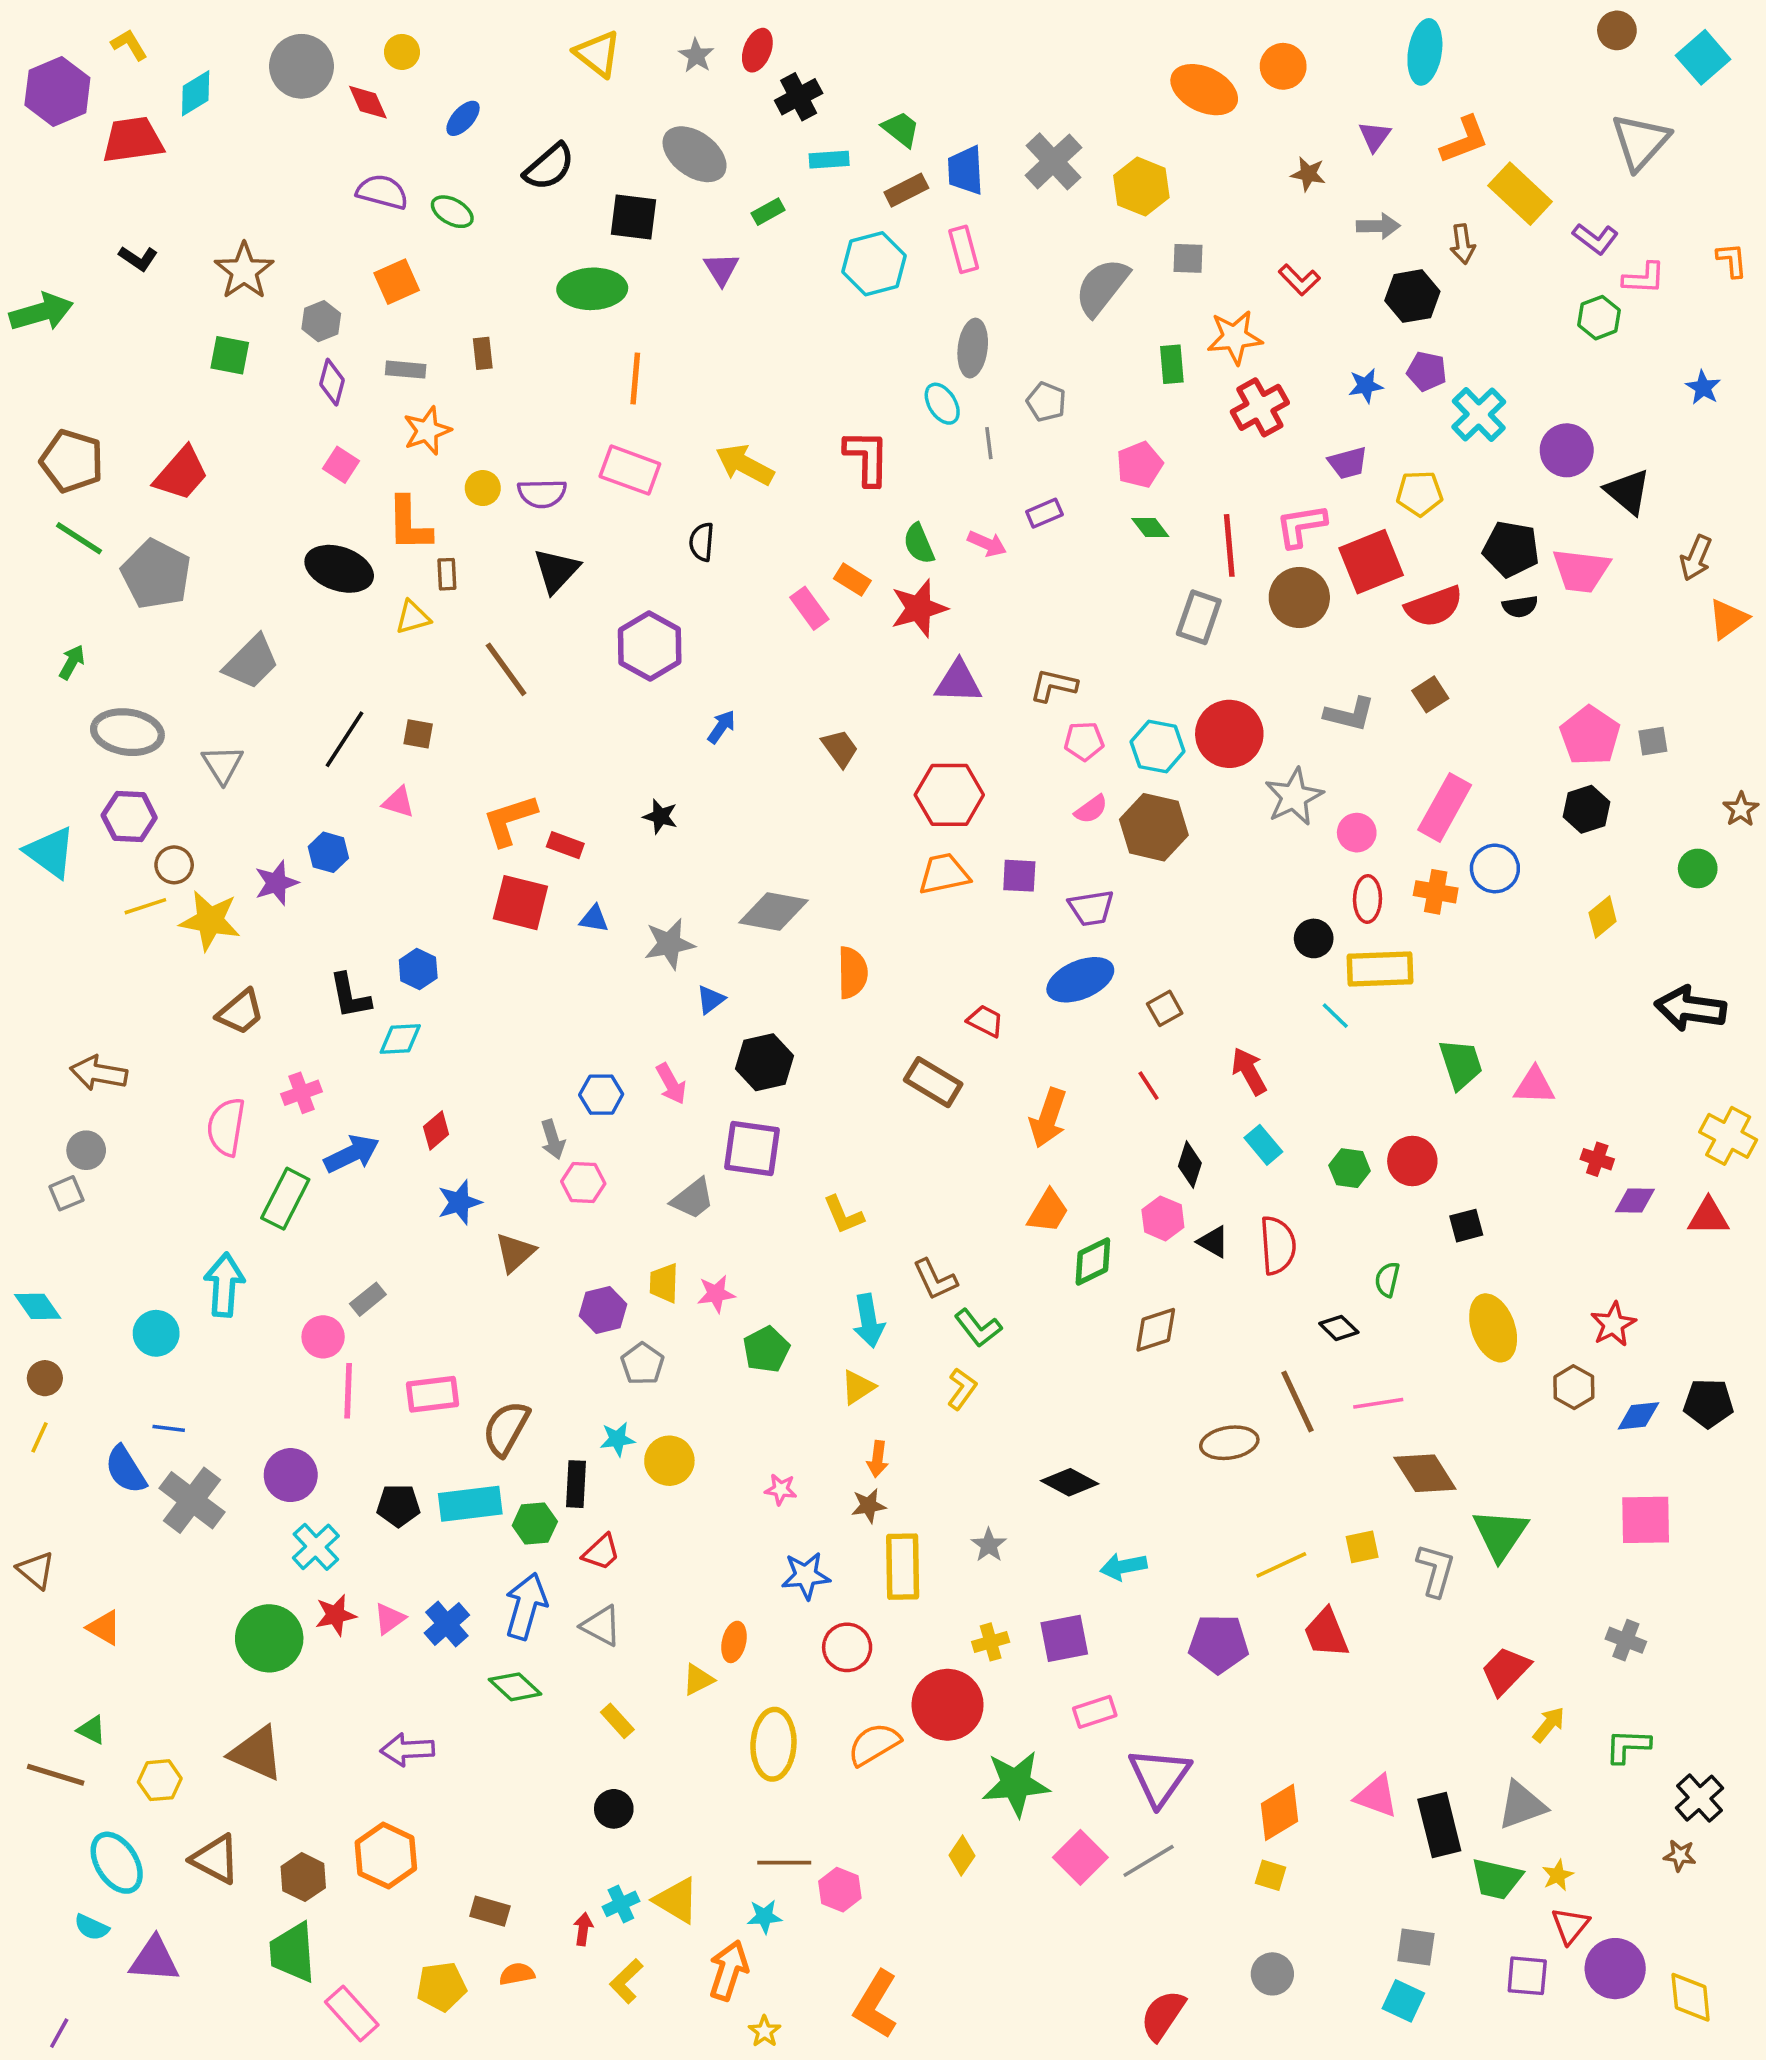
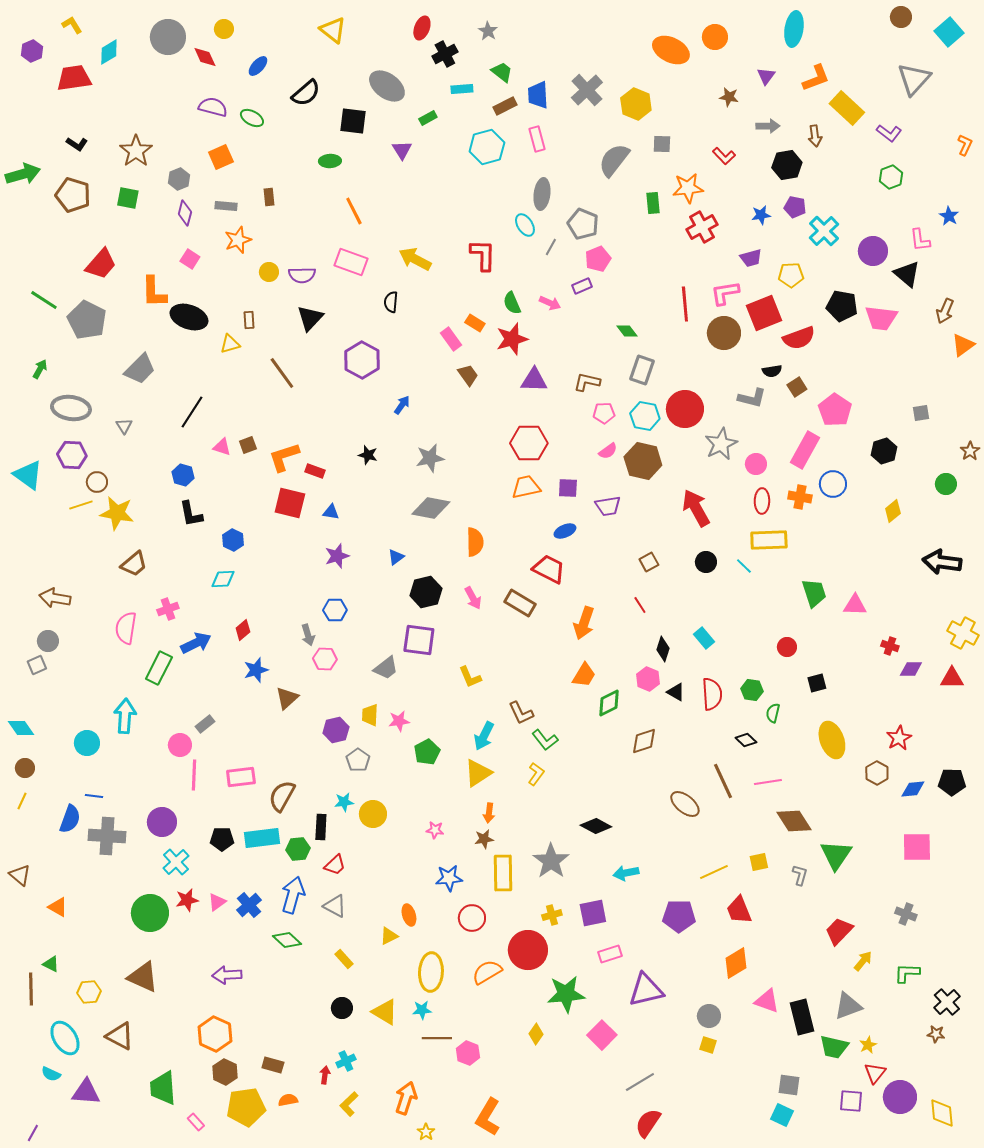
gray star: (696, 56) -> (488, 31), moved
purple hexagon: (57, 91) -> (32, 51), size x0.6
orange L-shape: (1732, 260) -> (965, 145), turned 30
pink L-shape: (1644, 278) -> (920, 240), moved, turned 80
green ellipse: (592, 289) -> (330, 161), size x0.6
orange line: (635, 379) -> (354, 211), turned -32
gray pentagon: (1046, 402) -> (583, 224), size x1.4
gray line: (989, 443) -> (551, 247), turned 36
brown pentagon: (72, 461) -> (73, 195), moved
pink pentagon: (1140, 465) -> (598, 259), moved
orange L-shape: (409, 524) -> (154, 292), moved
green diamond: (1150, 528) -> (627, 331), moved
black semicircle: (1520, 606) -> (772, 371), moved
gray rectangle: (1199, 617) -> (642, 370), moved
brown square: (418, 734) -> (248, 445), moved, turned -30
pink pentagon: (1590, 736) -> (835, 410), moved
brown trapezoid: (840, 748) -> (468, 375), moved
gray triangle: (223, 764) -> (124, 426), size x0.7
purple star: (276, 883) -> (337, 556), moved
black circle: (1314, 938) -> (706, 562), moved
gray star: (669, 944) -> (430, 458), moved
blue ellipse: (1080, 980) -> (565, 531), moved, size x0.6
black L-shape: (350, 996) -> (191, 514), moved
red trapezoid: (985, 1021) -> (549, 569), size x1.6
red arrow: (1249, 1071) -> (696, 508), moved, size x1.4
pink arrow: (671, 1084) -> (473, 598), moved
red circle: (1412, 1161) -> (787, 647), size x0.7
green hexagon: (1350, 1168) -> (752, 690), moved
cyan arrow: (869, 1321) -> (484, 736), turned 36
yellow triangle: (858, 1387) -> (478, 773), size x1.4
brown ellipse: (1229, 1443) -> (685, 804), turned 48
blue semicircle: (126, 1470) -> (70, 819), turned -128
gray cross: (192, 1500) -> (107, 836), turned -33
gray star: (989, 1545) -> (551, 861), size x1.8
gray L-shape: (1436, 1570) -> (800, 875), size x0.7
orange ellipse: (734, 1642) -> (409, 915), turned -30
brown line: (56, 1775) -> (31, 989), turned 72
purple triangle: (1159, 1777) -> (646, 990), turned 42
orange diamond: (1280, 1812) -> (736, 963), moved
gray line: (1149, 1861) -> (640, 1082), moved
brown hexagon: (303, 1877) -> (225, 1072), moved
yellow triangle: (677, 1900) -> (385, 1012), moved
cyan star: (765, 1917) -> (422, 1010), moved
gray circle: (1272, 1974) -> (709, 1016), moved
yellow pentagon: (441, 1987) -> (246, 1107), size x1.4
pink rectangle: (352, 2013) -> (196, 1122), size x0.6

